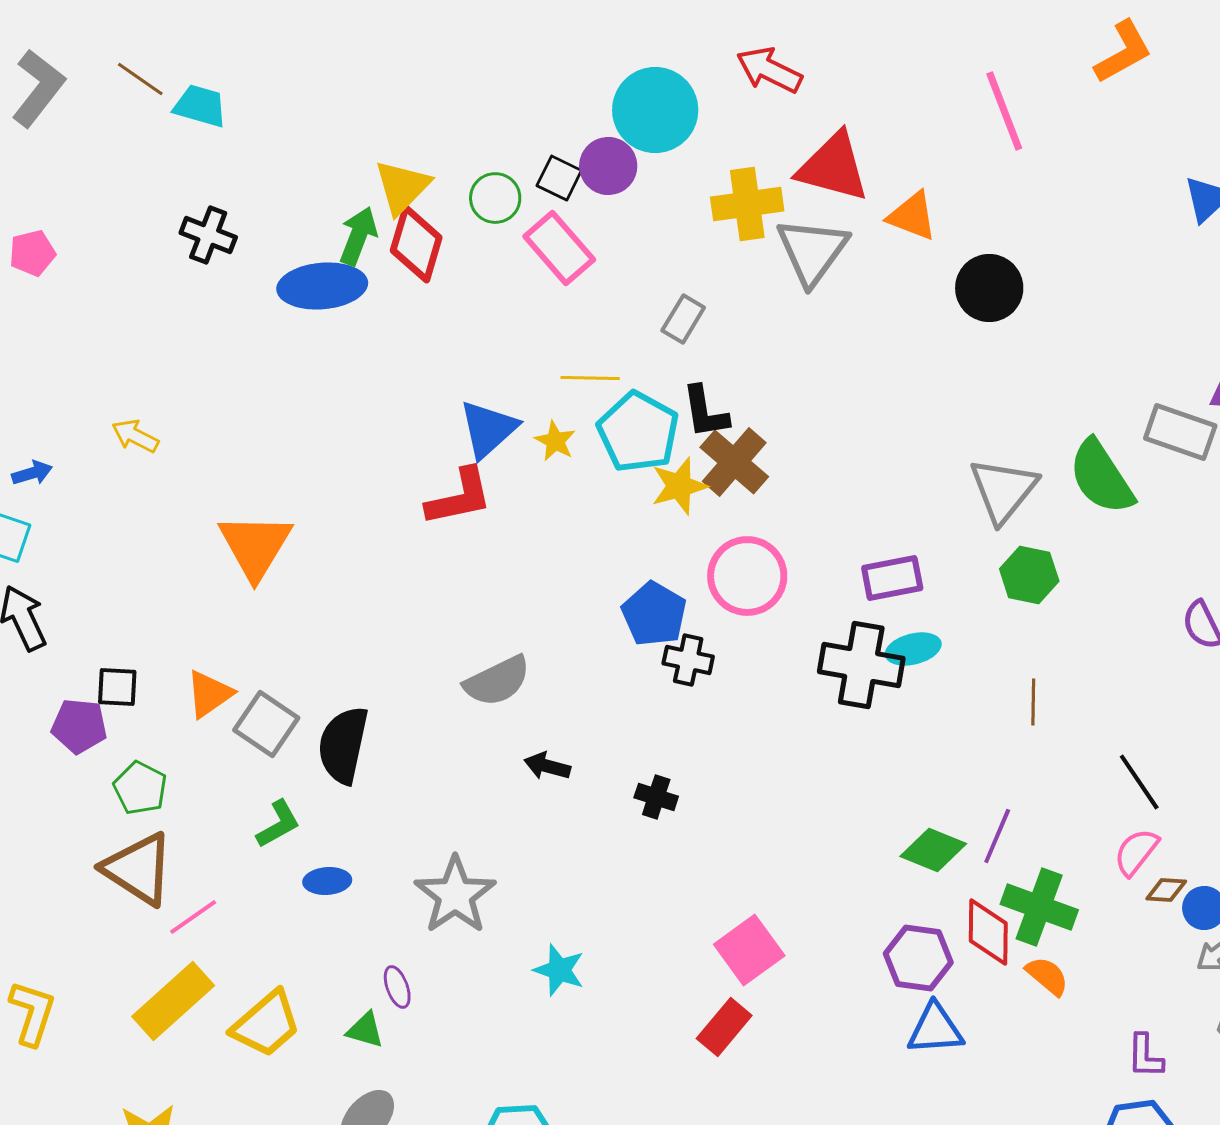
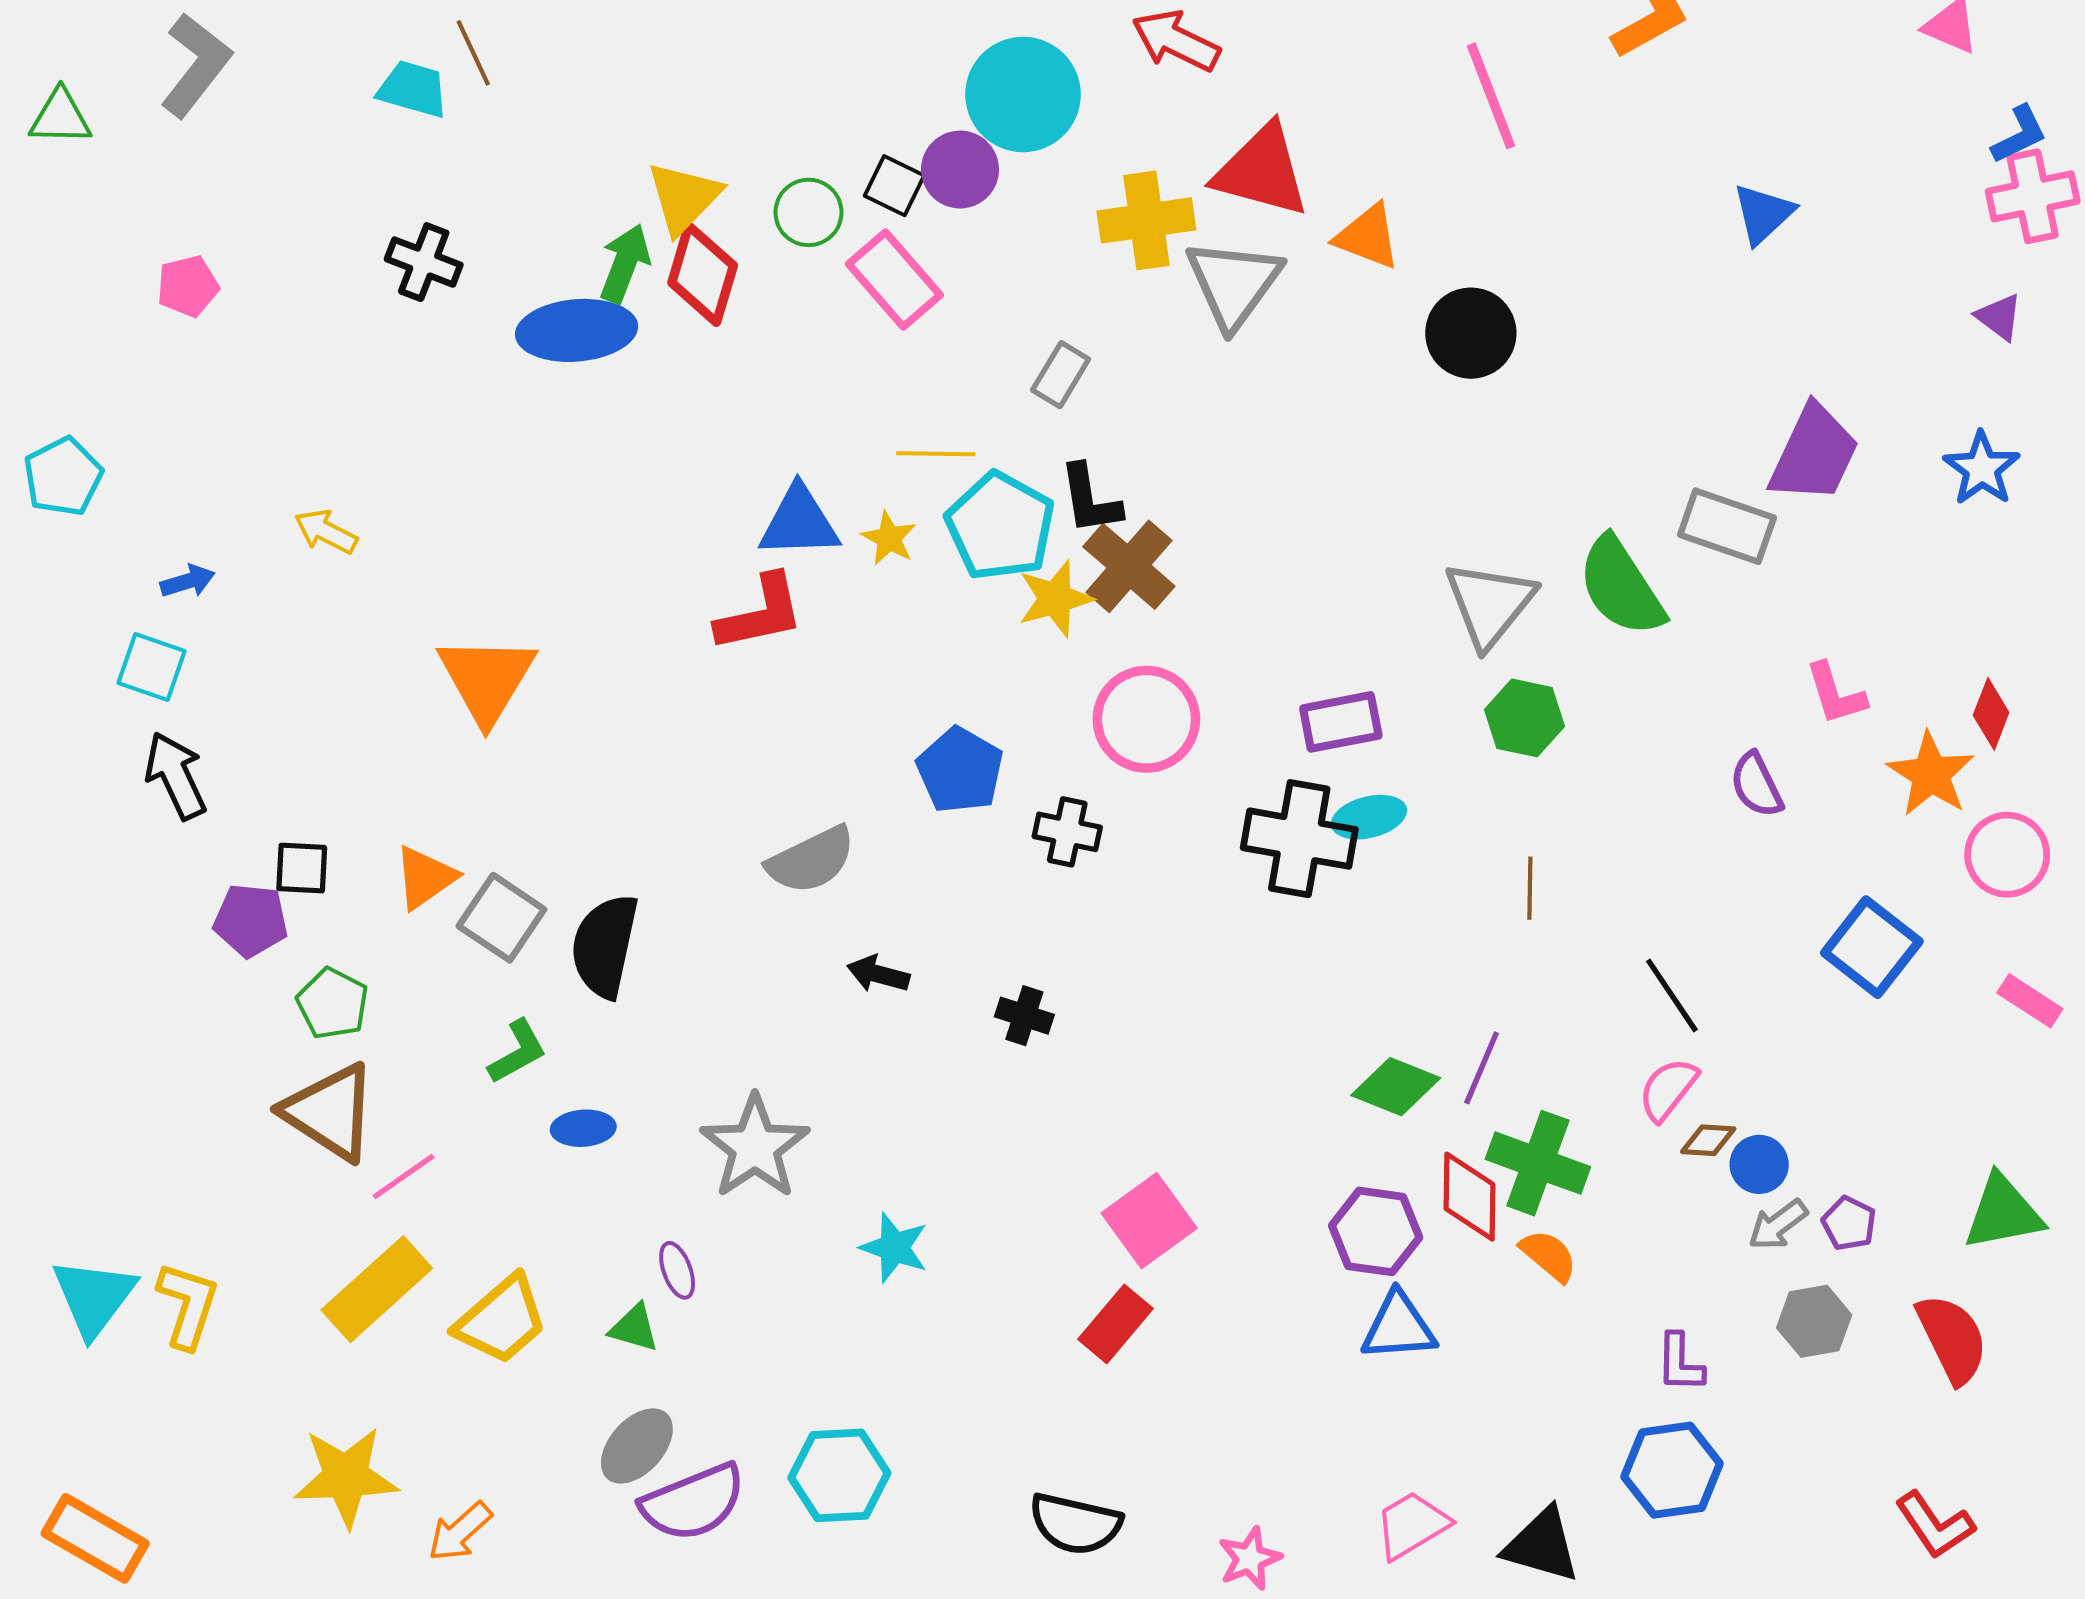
brown line: (140, 79) -> (473, 53), moved, turned 30
blue triangle: (488, 429) -> (799, 522), turned 40
blue pentagon: (654, 614) -> (960, 770), moved

